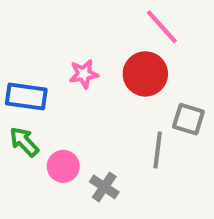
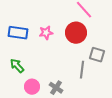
blue rectangle: (26, 97) -> (18, 33), moved
pink circle: (63, 166) -> (32, 87), moved

